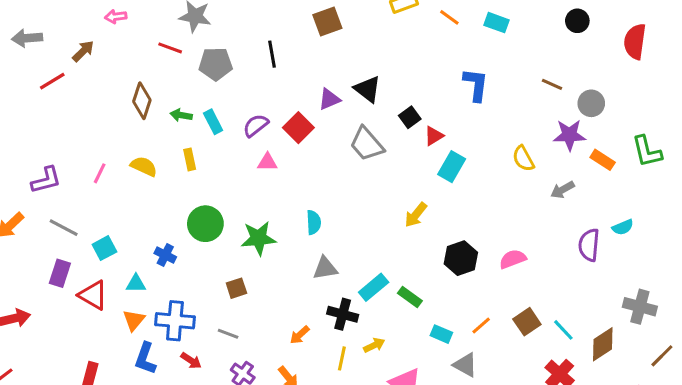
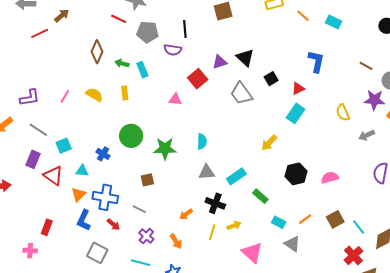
purple semicircle: (256, 125) -> (173, 50), moved, turned -138
red triangle: (434, 136) -> (298, 89), moved
cyan rectangle: (374, 287) -> (236, 176), moved

